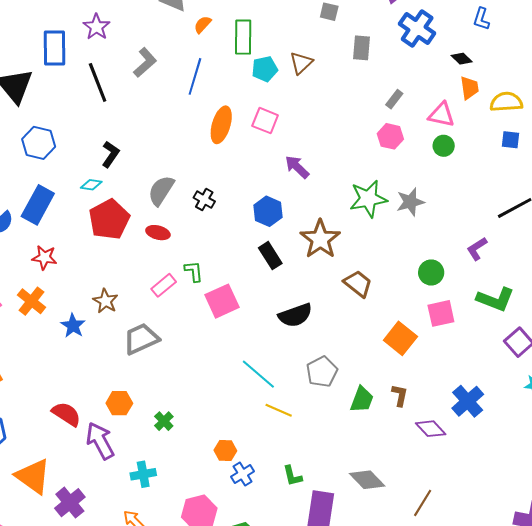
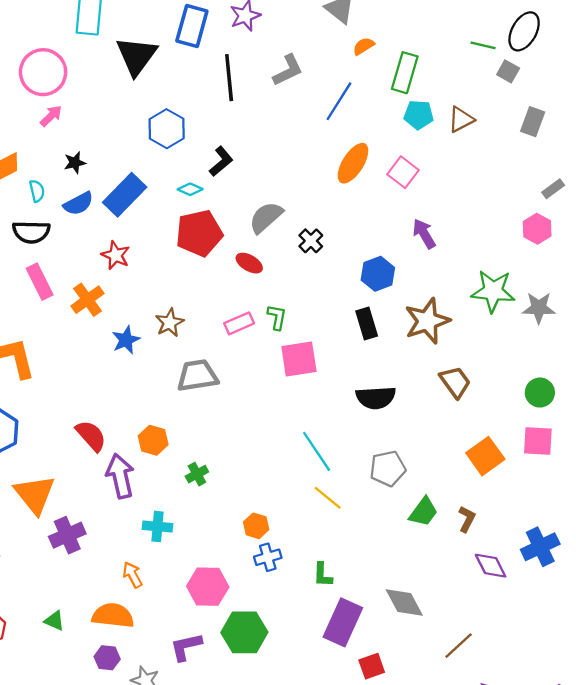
blue hexagon: (39, 143) -> (167, 129), moved

